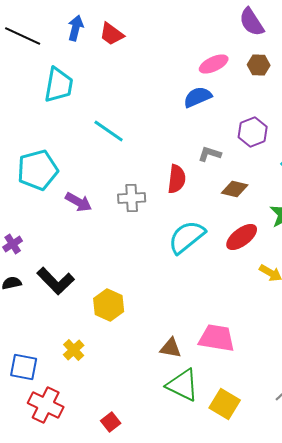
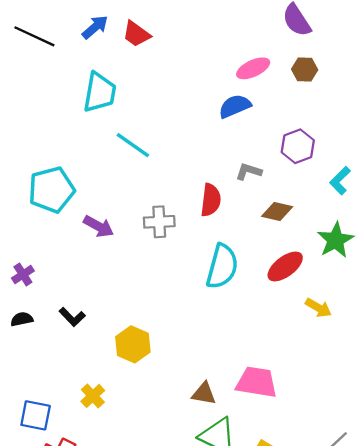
blue arrow: (76, 28) -> (95, 27), turned 35
cyan trapezoid: (59, 85) -> (100, 92), moved
cyan semicircle: (187, 237) -> (222, 266), turned 144
black L-shape: (56, 281) -> (72, 317), size x0.6

